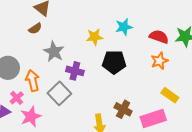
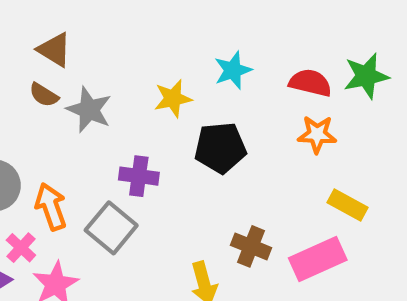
brown semicircle: (35, 28) -> (44, 95), turned 72
gray star: (54, 52) -> (89, 110), moved
orange star: (159, 61) -> (317, 134), turned 30

